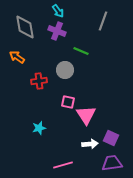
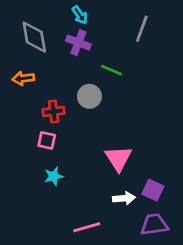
orange arrow: (17, 57) -> (23, 78), turned -42
pink square: (68, 102) -> (47, 140), moved

